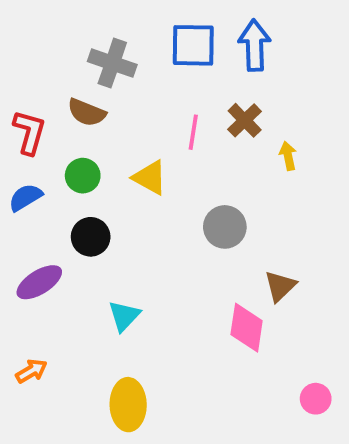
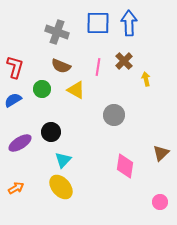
brown semicircle: (87, 112) -> (61, 66), moved
black circle: (91, 237) -> (51, 132), moved
brown triangle: (280, 286) -> (161, 153), moved
yellow ellipse: (128, 405) -> (61, 187), moved, turned -40

